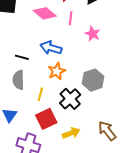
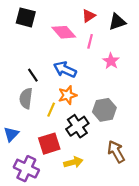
black line: (22, 57) -> (33, 75), turned 32
yellow line: (40, 94) -> (51, 110), moved
brown arrow: (107, 131) -> (116, 152), moved

